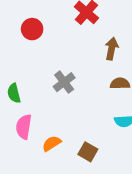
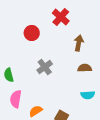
red circle: (32, 29) -> (32, 33), moved

